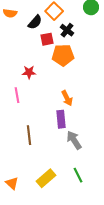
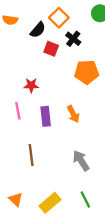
red square: (47, 39) -> (51, 49), turned 32
orange pentagon: (63, 55) -> (87, 72), moved
purple rectangle: (61, 119) -> (46, 116), moved
orange triangle: (12, 183) -> (16, 199), moved

